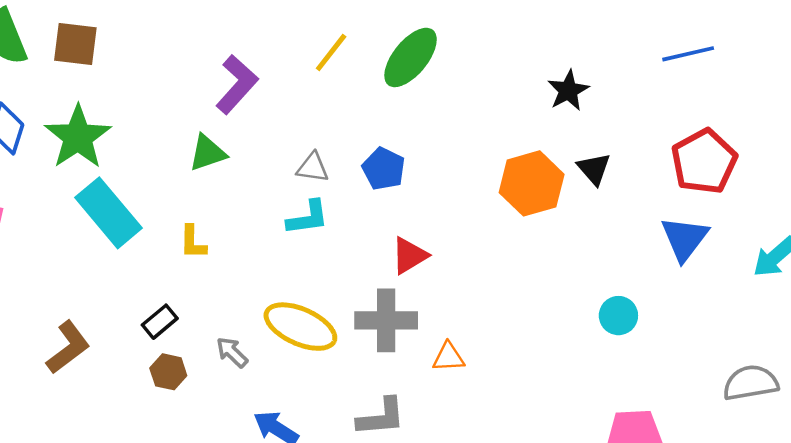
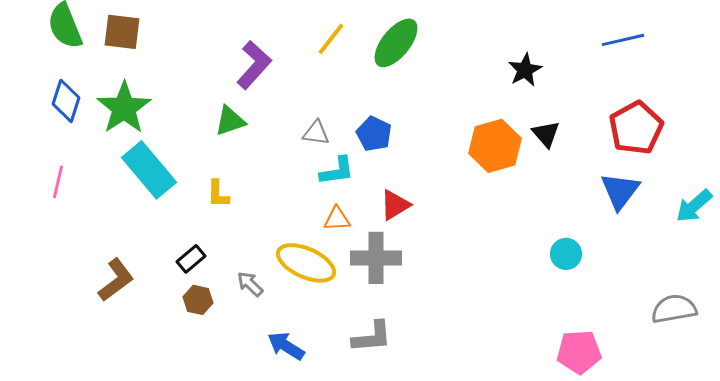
cyan L-shape: (308, 218) -> (337, 171), moved
orange triangle: (448, 357) -> (337, 219), moved

